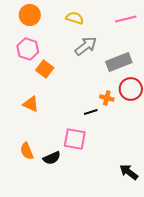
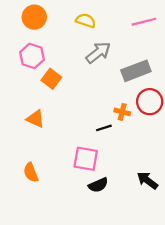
black semicircle: (52, 158) -> (98, 185), moved
black arrow: (129, 172) -> (147, 180), moved

